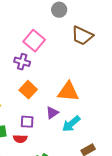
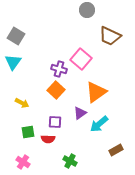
pink square: (34, 41) -> (81, 59), moved
purple cross: (22, 62) -> (59, 69), moved
orange triangle: (68, 92) -> (96, 92), turned -40

